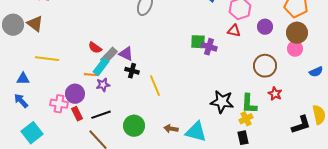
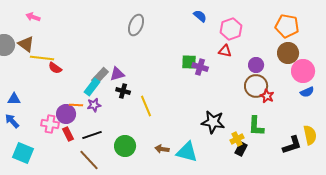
purple circle: (265, 27) -> (256, 65), moved
red semicircle: (95, 48) -> (55, 68), moved
pink circle: (295, 49) -> (303, 71), moved, size x1.5
purple triangle: (126, 54) -> (117, 74), turned -42
yellow line: (47, 59) -> (42, 58), moved
orange line: (91, 75) -> (76, 105), moved
red star: (275, 94) -> (267, 96), moved
green L-shape: (249, 104) -> (256, 126), moved
cyan square: (32, 133) -> (23, 153), turned -30
black rectangle: (243, 138) -> (241, 149), moved, turned 40

